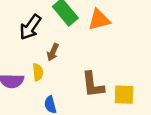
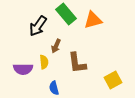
brown L-shape: (93, 85) -> (77, 63), moved
yellow square: (124, 95) -> (113, 80), turned -30

